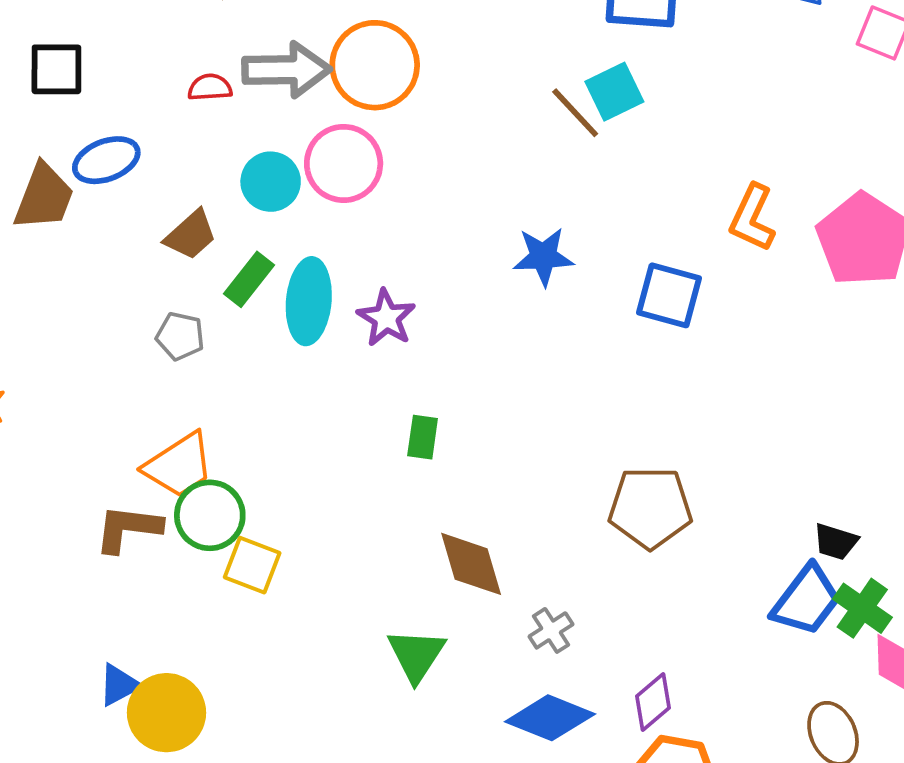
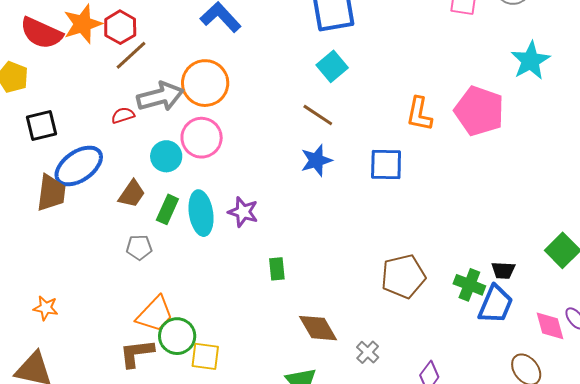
brown line: (575, 113) -> (318, 115), moved
blue ellipse: (106, 160) -> (79, 166), size x1.4
green cross: (862, 608) -> (469, 285), moved

